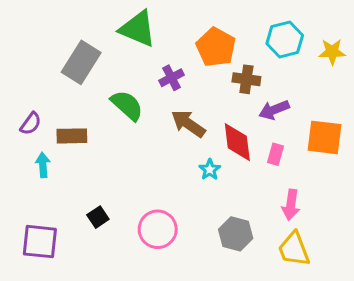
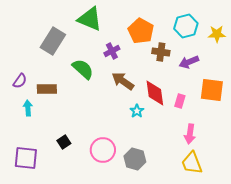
purple arrow: (274, 110) -> (189, 62), moved
gray hexagon: (236, 234) -> (135, 159), moved

